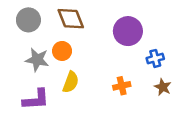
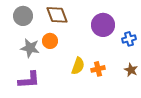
blue cross: (155, 58) -> (129, 39), moved
yellow semicircle: (71, 82) -> (78, 66), moved

